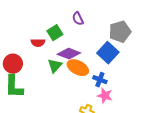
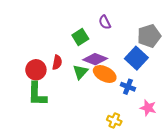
red semicircle: (38, 43) -> (57, 62), moved, turned -80
pink star: (105, 96) -> (148, 108), moved

